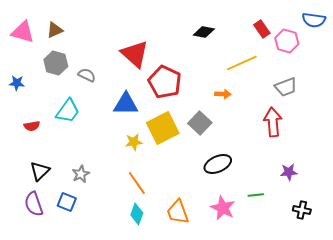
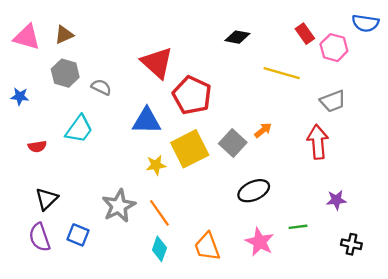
yellow line: (242, 63) -> (282, 73), turned 40
orange arrow: (223, 94) -> (263, 130), moved, turned -42
gray star: (81, 174) -> (119, 206), moved, size x1.6

